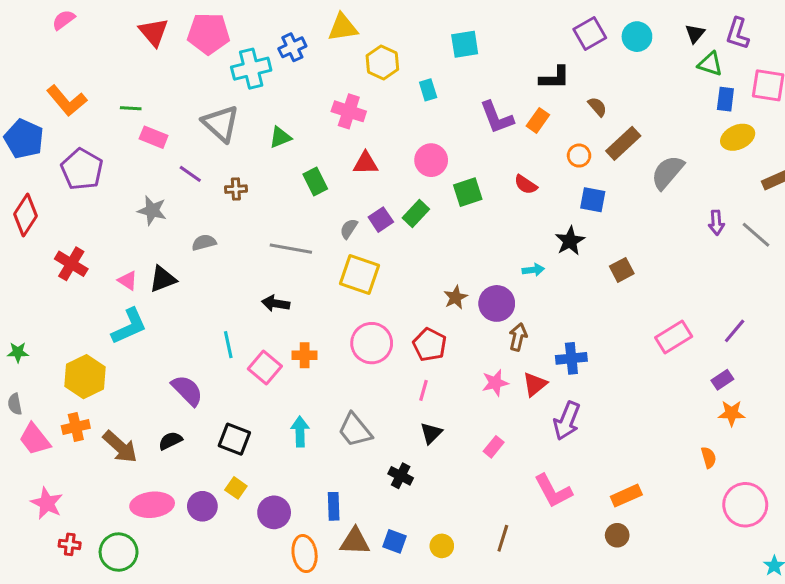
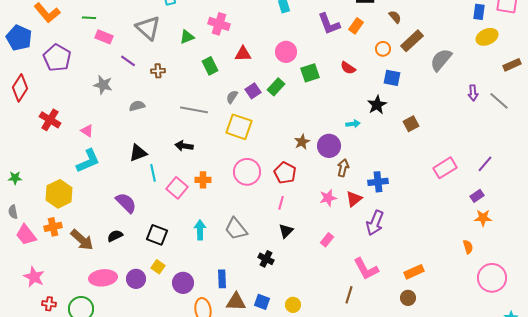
pink cross: (349, 111) -> (219, 24), moved
black triangle: (163, 279) -> (138, 153), moved
brown line: (503, 538) -> (349, 295), moved

